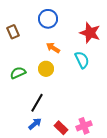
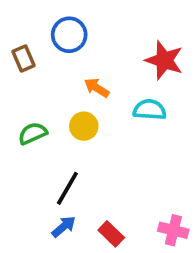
blue circle: (48, 19) -> (69, 35), moved
cyan semicircle: (82, 60) -> (150, 110), turned -60
pink cross: (84, 126) -> (173, 230), moved, turned 35

